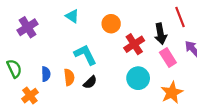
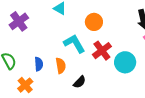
orange circle: (111, 24) -> (94, 22), moved
red cross: (134, 44) -> (102, 51), moved
black semicircle: (90, 82) -> (80, 82), moved

